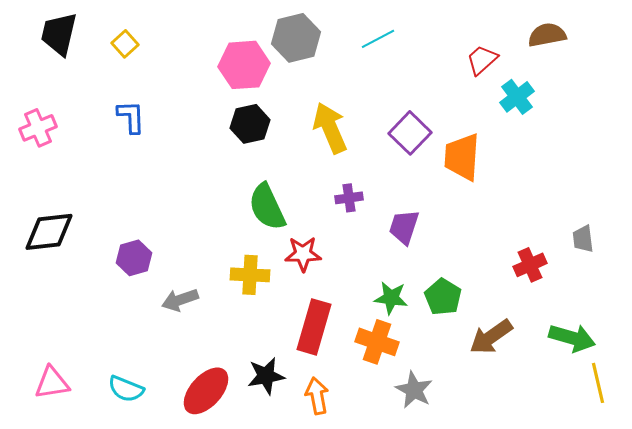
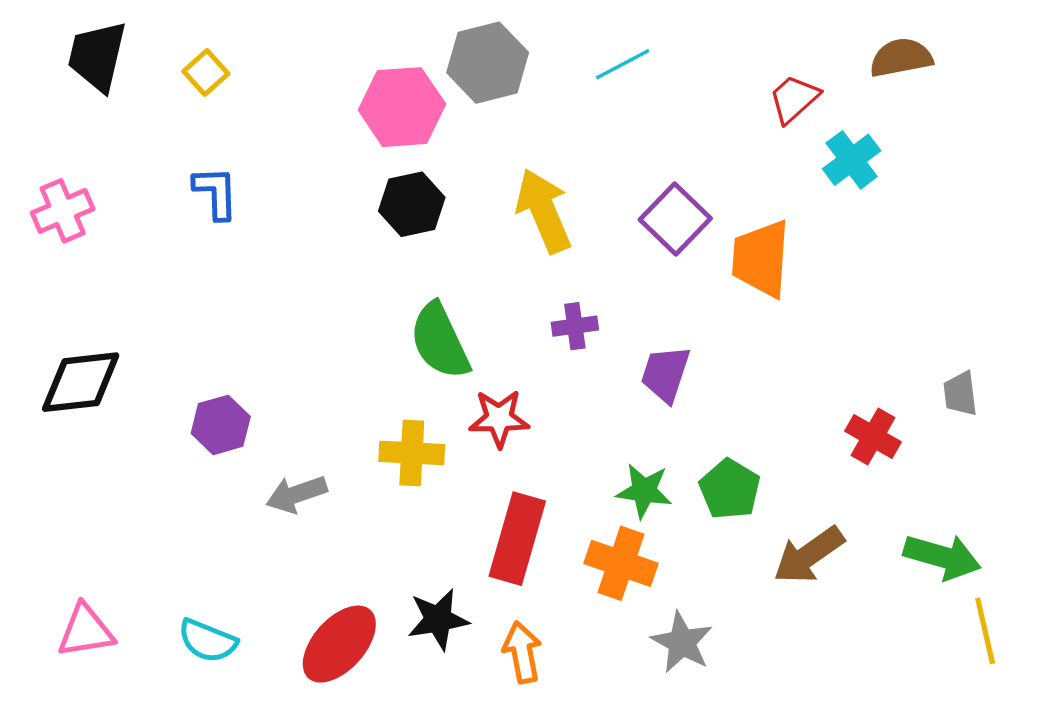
red cross: (530, 265) -> (873, 437), turned -36

